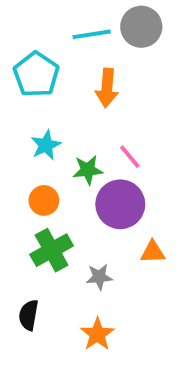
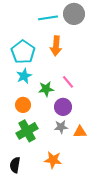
cyan pentagon: (36, 74) -> (23, 52), moved
purple circle: (120, 204) -> (63, 107), size x0.7
gray star: (99, 277) -> (61, 127), moved
orange star: (97, 334) -> (53, 160), moved, turned -30

